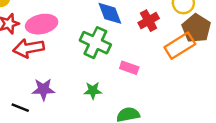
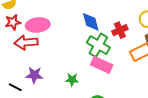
green cross: (95, 43) -> (98, 45), moved
pink rectangle: (129, 68) -> (102, 65), size x1.5

